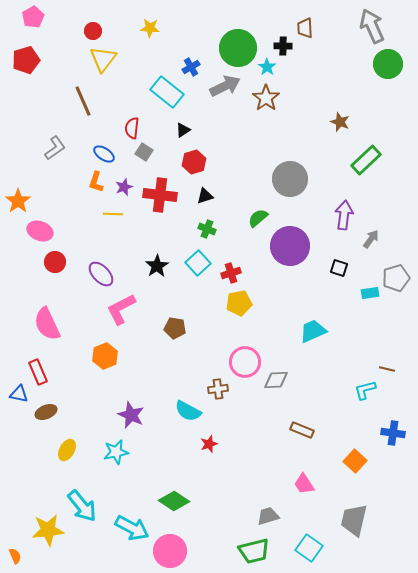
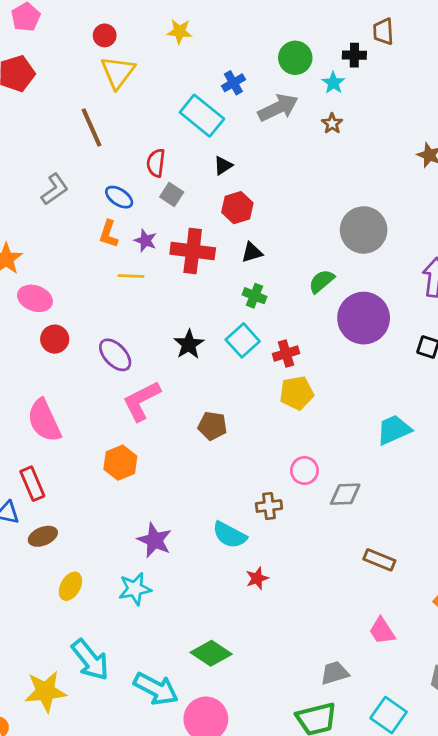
green circle: (238, 48) -> (295, 58), size x0.7
brown star: (266, 98) -> (332, 124), size x0.6
purple star: (124, 187) -> (145, 240), turned -30
pink circle: (245, 362) -> (304, 471), size x0.7

